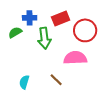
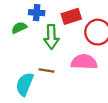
brown line: (56, 80) -> (47, 70), moved, turned -40
cyan semicircle: (24, 82) -> (25, 84), size x1.5

